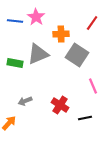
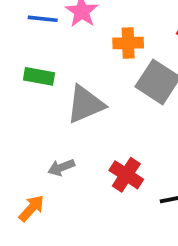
gray triangle: (38, 54) -> (85, 104), moved
green rectangle: (15, 63) -> (39, 76), moved

